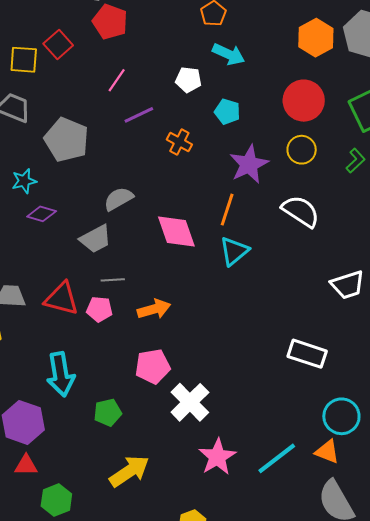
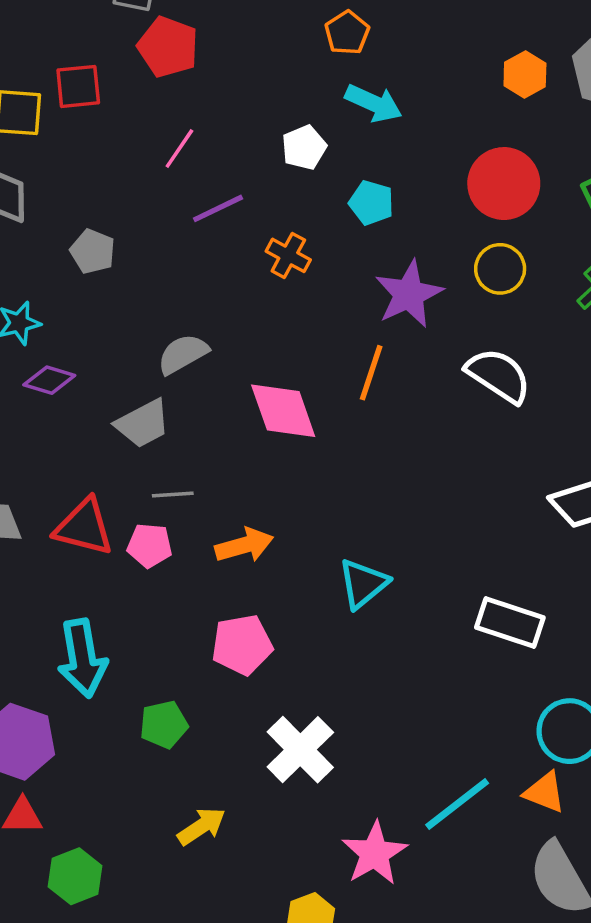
orange hexagon: (316, 38) -> (525, 74), size x0.7
red square: (58, 44) -> (78, 86), turned 36
white pentagon: (188, 80) -> (304, 147), turned -30
gray pentagon: (67, 140) -> (93, 251), size x0.6
cyan triangle: (234, 251) -> (363, 584), moved
white cross: (190, 402) -> (300, 750), moved
pink star: (217, 457) -> (375, 853), moved
yellow arrow: (129, 471) -> (201, 826), size x0.7

